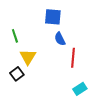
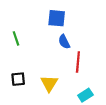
yellow triangle: (28, 57) -> (49, 83), moved
black square: (17, 74) -> (18, 79), turned 32

